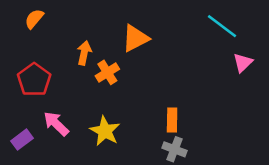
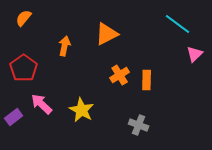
orange cross: (107, 72) -> (120, 75), moved
orange rectangle: (172, 120) -> (147, 80), moved

